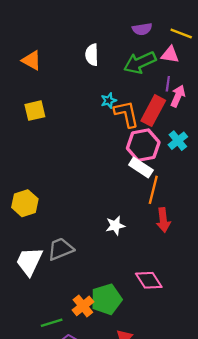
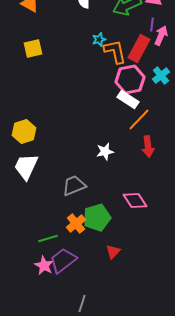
orange line: (153, 190) -> (139, 120), turned 30
gray trapezoid: (61, 249) -> (74, 186), moved
white trapezoid: (29, 261) -> (26, 167), moved

